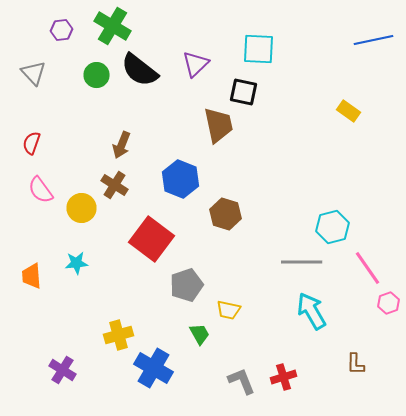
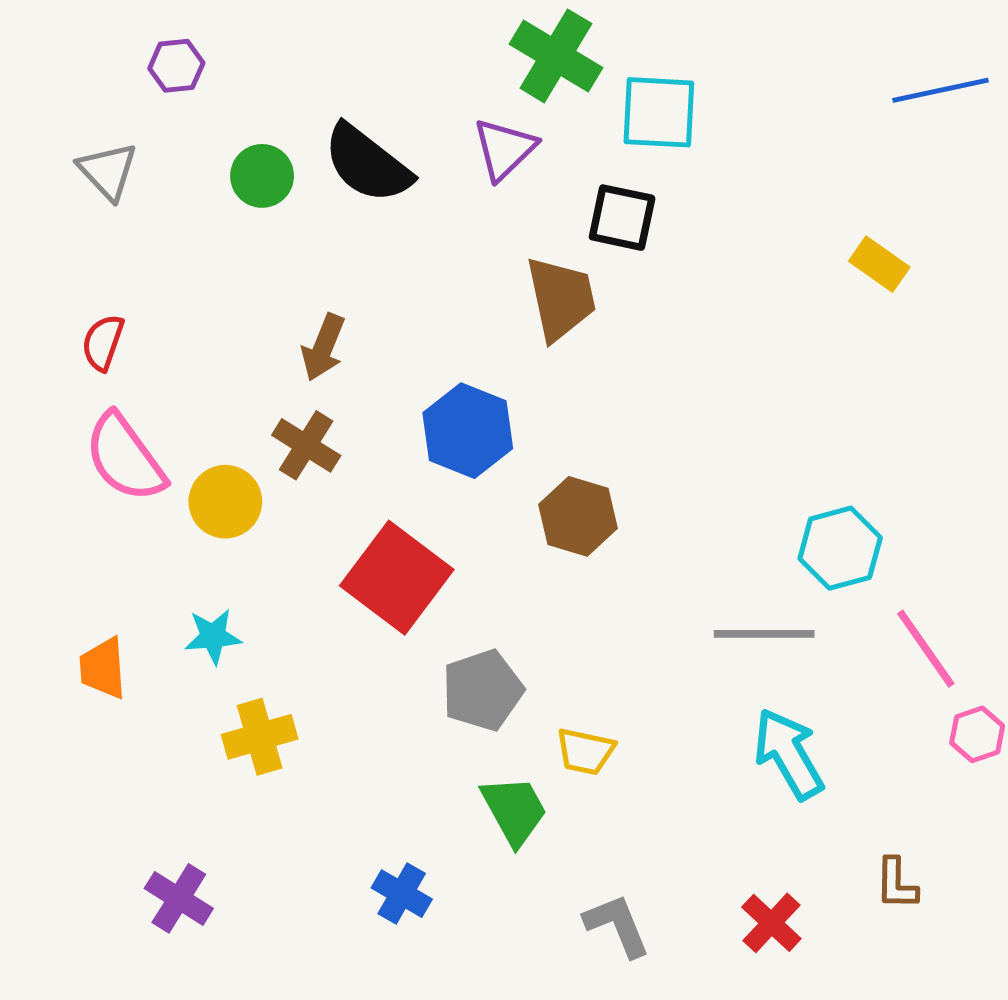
green cross: (112, 26) -> (556, 56), moved
pink semicircle: (40, 190) -> (125, 458), size x1.4
green trapezoid: (200, 334) -> (514, 810), size x1.4
yellow cross: (118, 335) -> (260, 737), moved
blue cross: (154, 368) -> (402, 894), size x0.6
red cross: (284, 377) -> (771, 923), moved, turned -30

